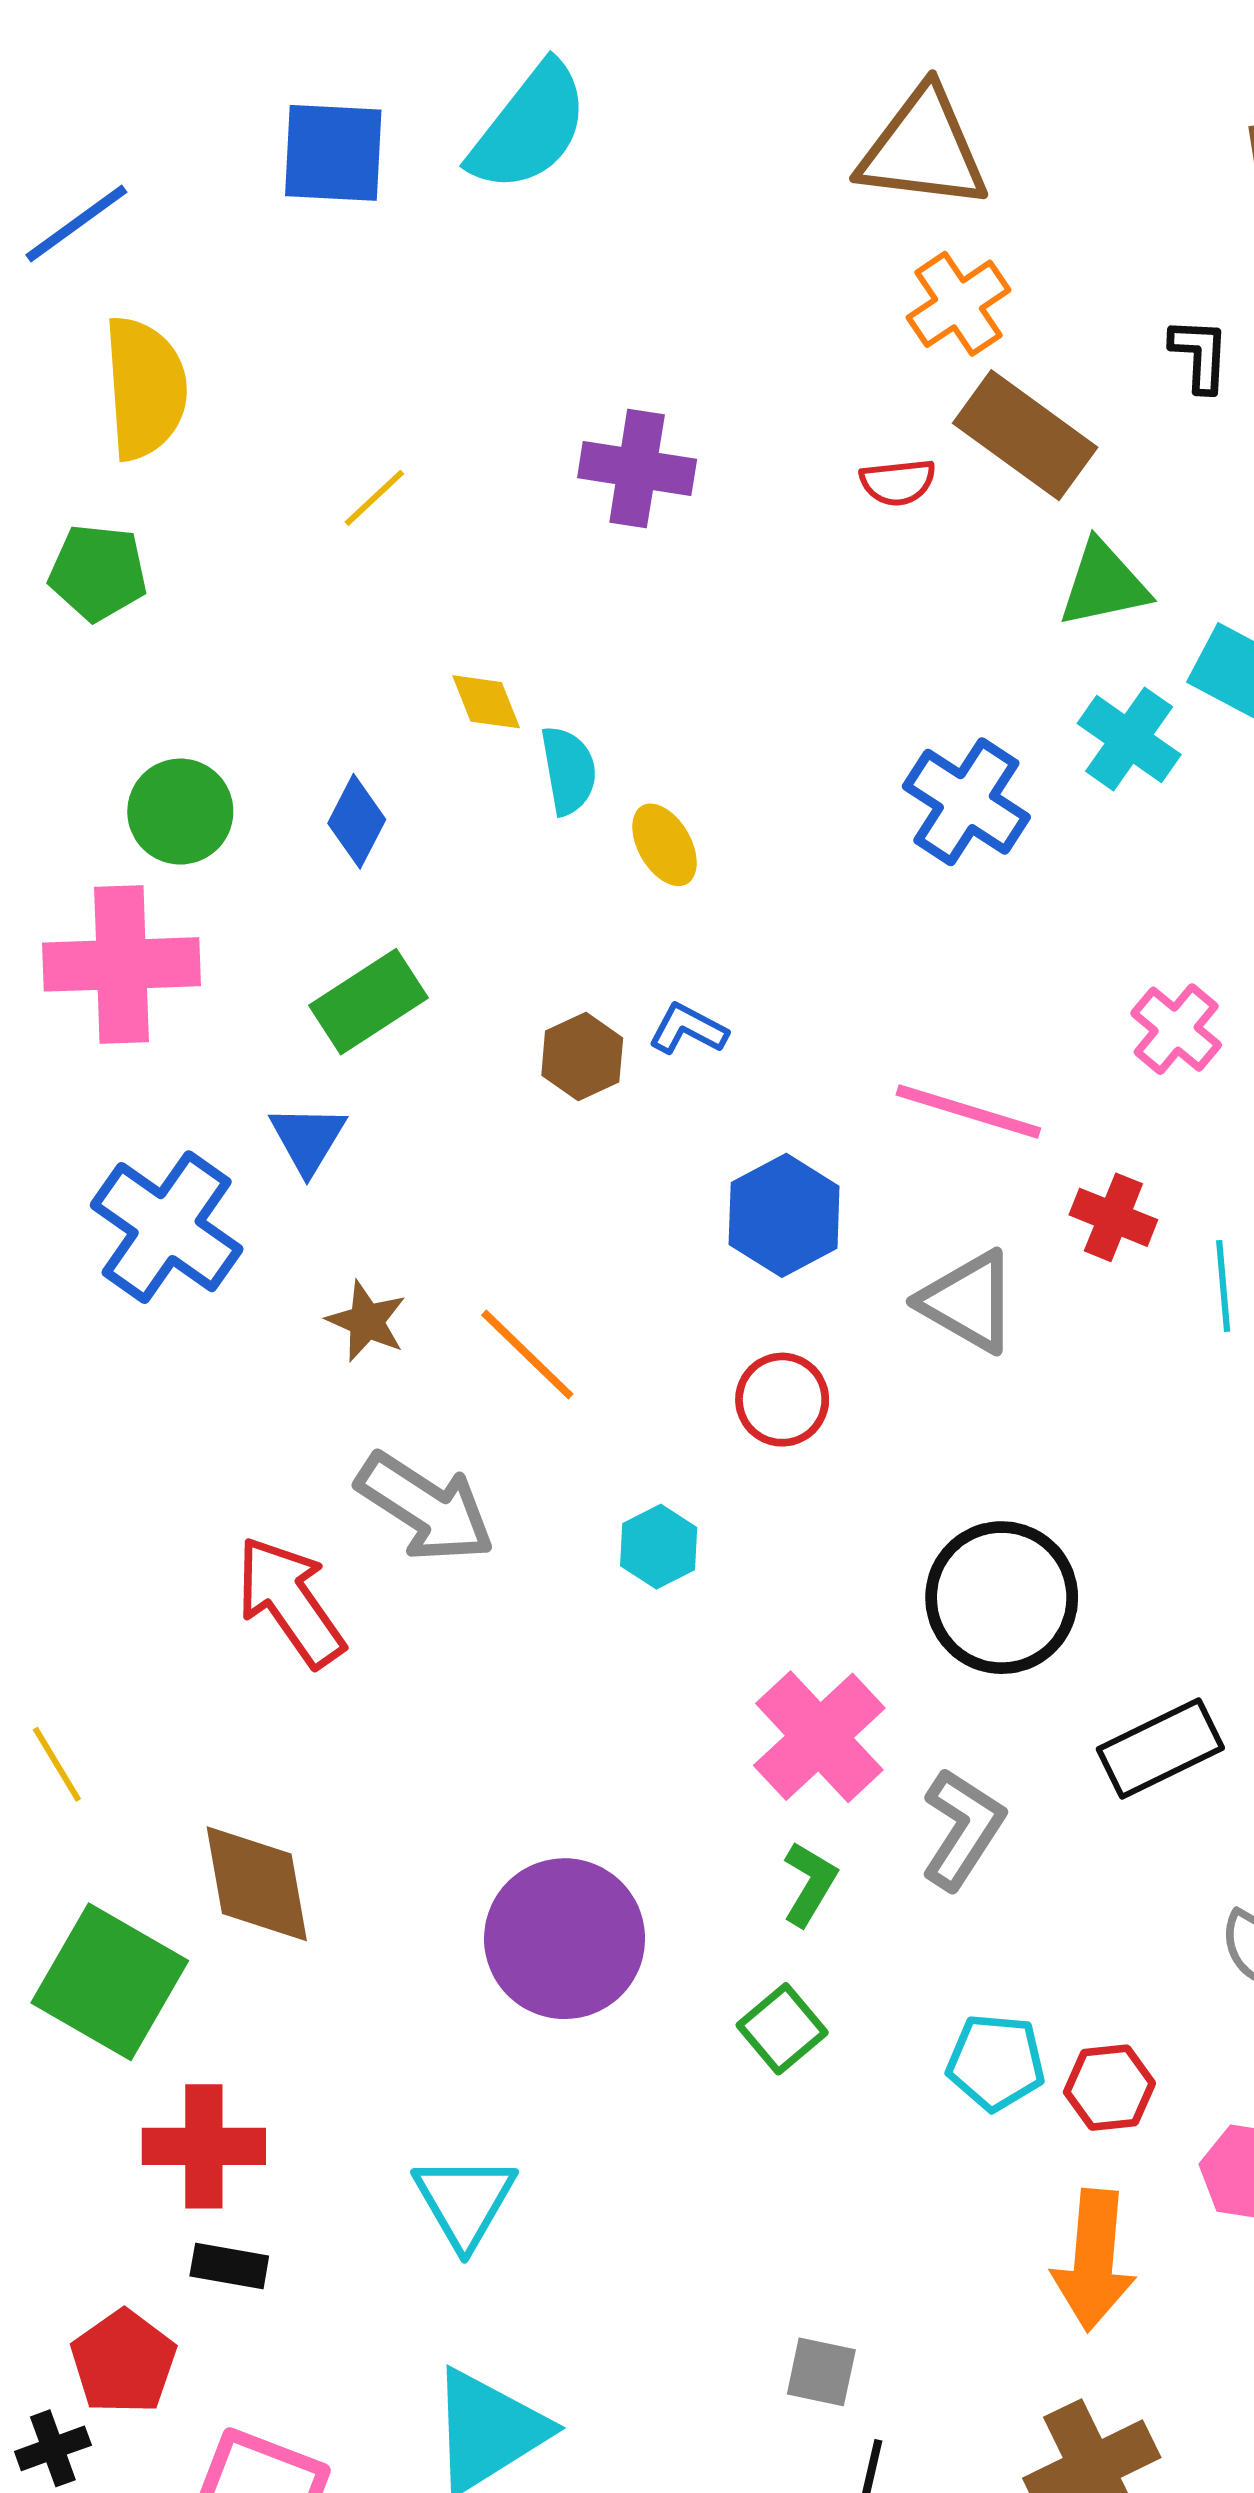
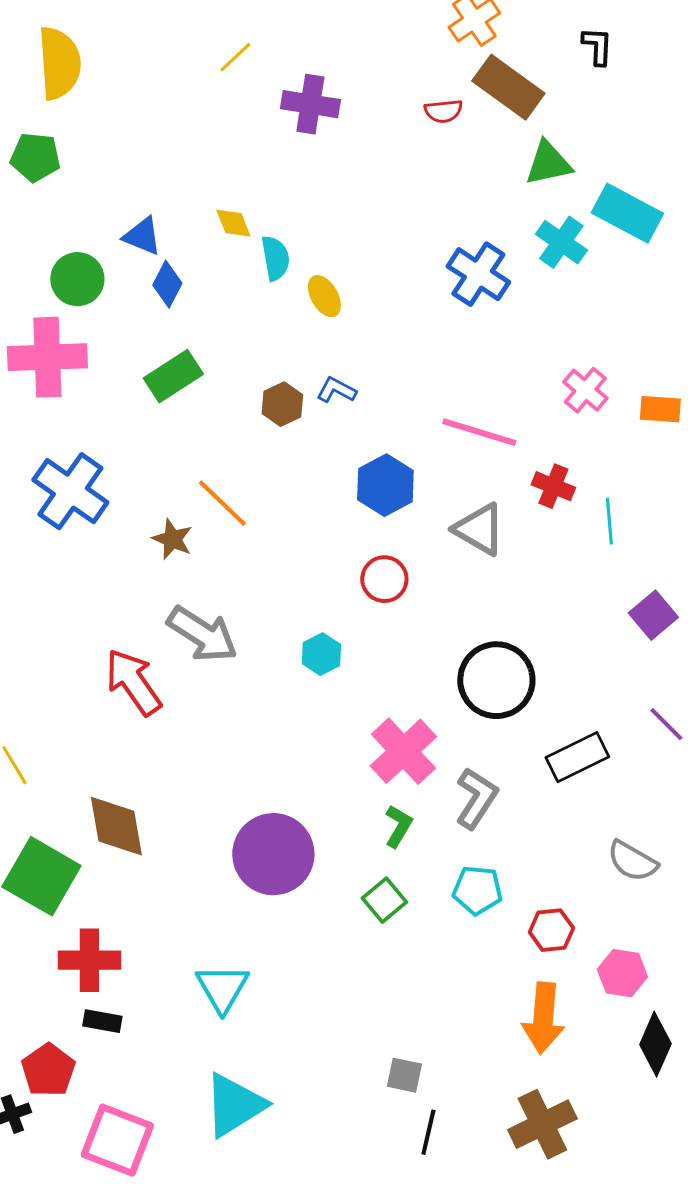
yellow line: (374, 498) -> (235, 57), moved
blue triangle: (308, 1139) -> (142, 236), moved, turned -39
orange line: (527, 1355) -> (222, 503), moved
cyan pentagon: (996, 2062) -> (477, 890), moved

